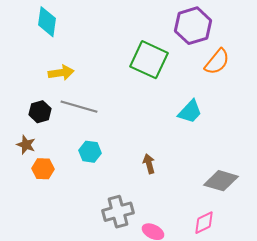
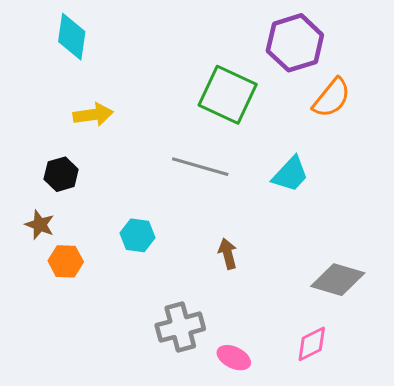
gray line: (79, 107) -> (200, 167), moved

